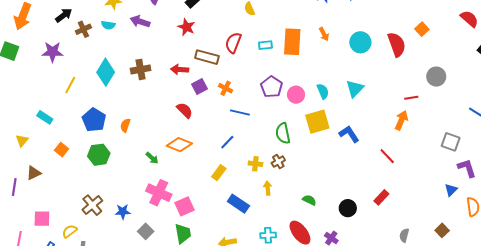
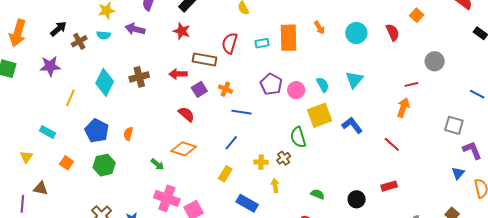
red semicircle: (397, 44) -> (393, 32), size x0.7
green semicircle: (283, 133) -> (298, 137), moved
brown triangle: (34, 173) -> (41, 188), turned 42
red rectangle: (381, 197) -> (389, 186), turned 35

